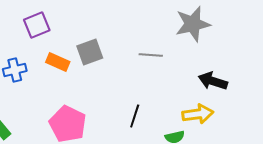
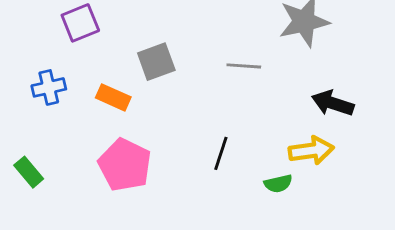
orange rectangle: (58, 62) -> (113, 97), moved

